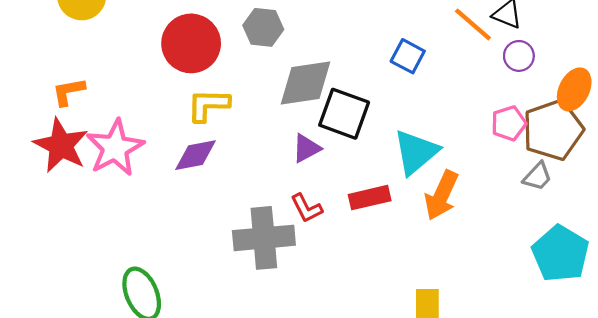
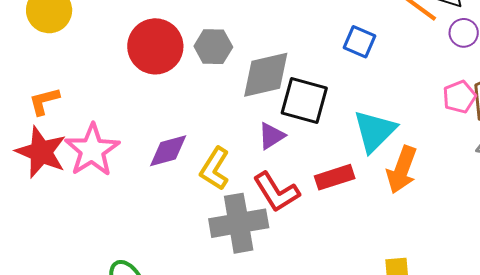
gray hexagon: (263, 27) -> (213, 47), moved
yellow L-shape: (208, 105) -> (215, 169), moved, turned -54
red L-shape: (307, 208) -> (276, 192), size x1.5

